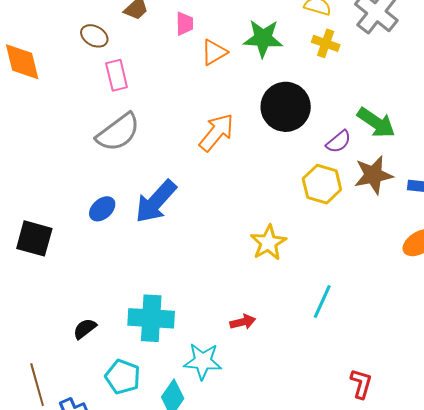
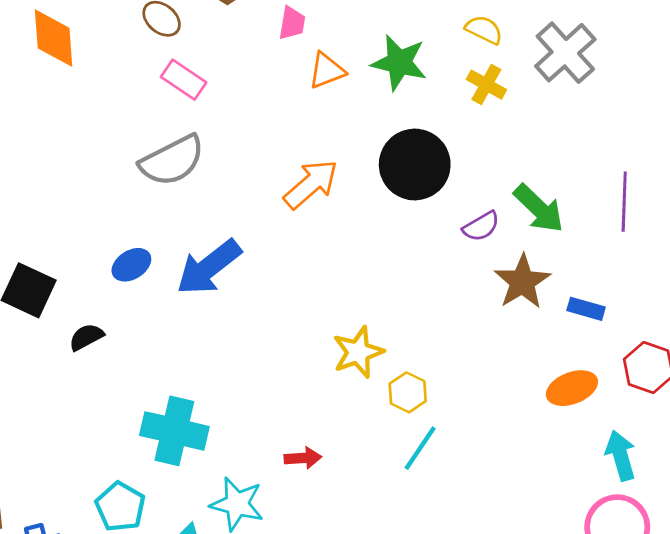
pink rectangle: (117, 75) -> (184, 80), turned -52
brown star: (373, 175) -> (522, 282), turned -30
yellow hexagon: (322, 184) -> (408, 392), moved, size x0.7
black semicircle: (85, 329) -> (86, 337), moved

